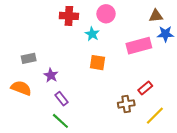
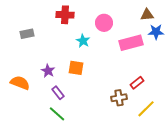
pink circle: (106, 14) -> (104, 23), moved
cyan star: (92, 34) -> (83, 41), moved
gray rectangle: (29, 58) -> (27, 34), moved
orange square: (98, 63) -> (76, 68), moved

